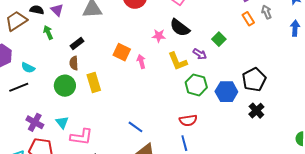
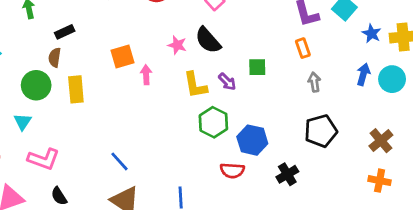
gray arrow: (266, 12) -> (314, 82), moved
green square: (219, 39) -> (257, 67), turned 32
orange square: (122, 52) -> (122, 57), turned 36
black pentagon: (254, 80) -> (321, 131), moved
red semicircle: (188, 120) -> (232, 171), moved
cyan triangle: (62, 122) -> (23, 122), moved

